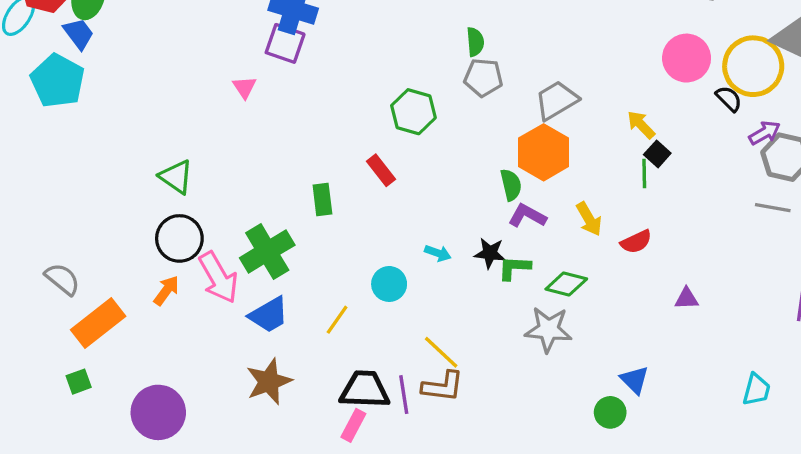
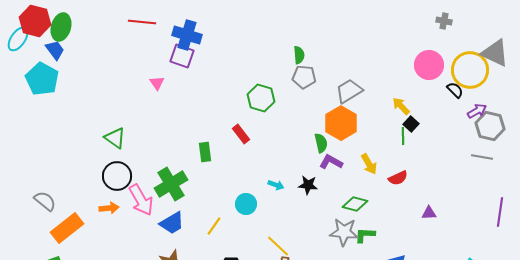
green L-shape: (514, 268) -> (365, 235), moved
orange arrow: (166, 290) -> (109, 208), turned 48

